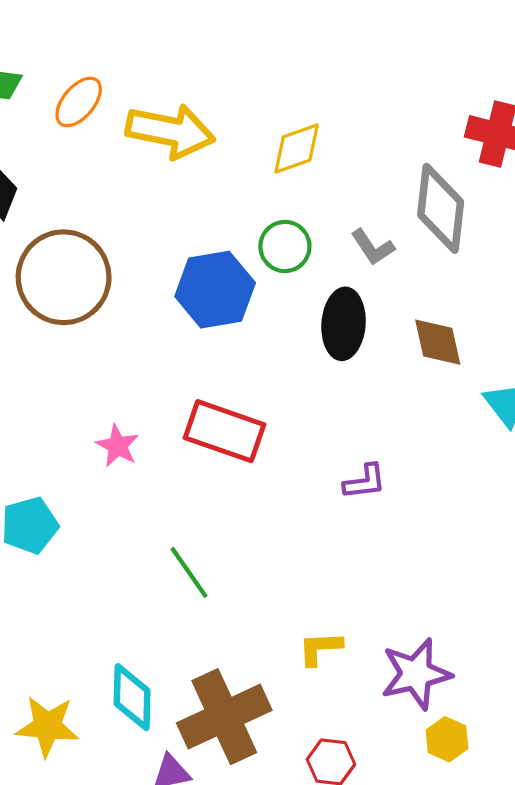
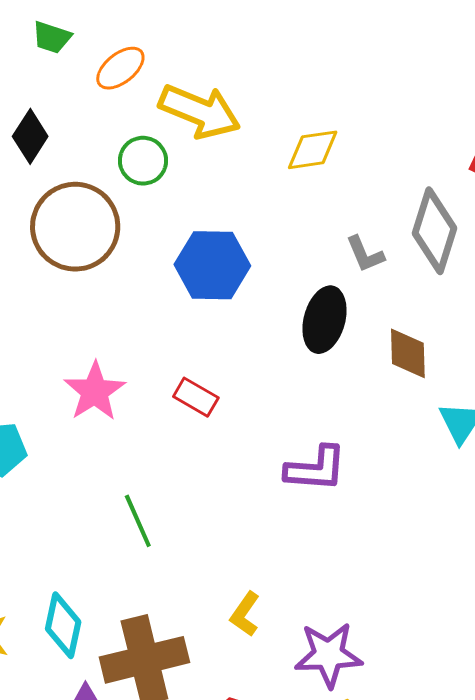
green circle: (285, 246) -> (143, 161), moved
red rectangle: (225, 431) -> (196, 397), size x0.6
pink star: (118, 446) -> (95, 391), size x1.5
purple L-shape: (365, 482) -> (316, 469), size x1.5
yellow L-shape: (320, 648) -> (245, 614), turned -63

